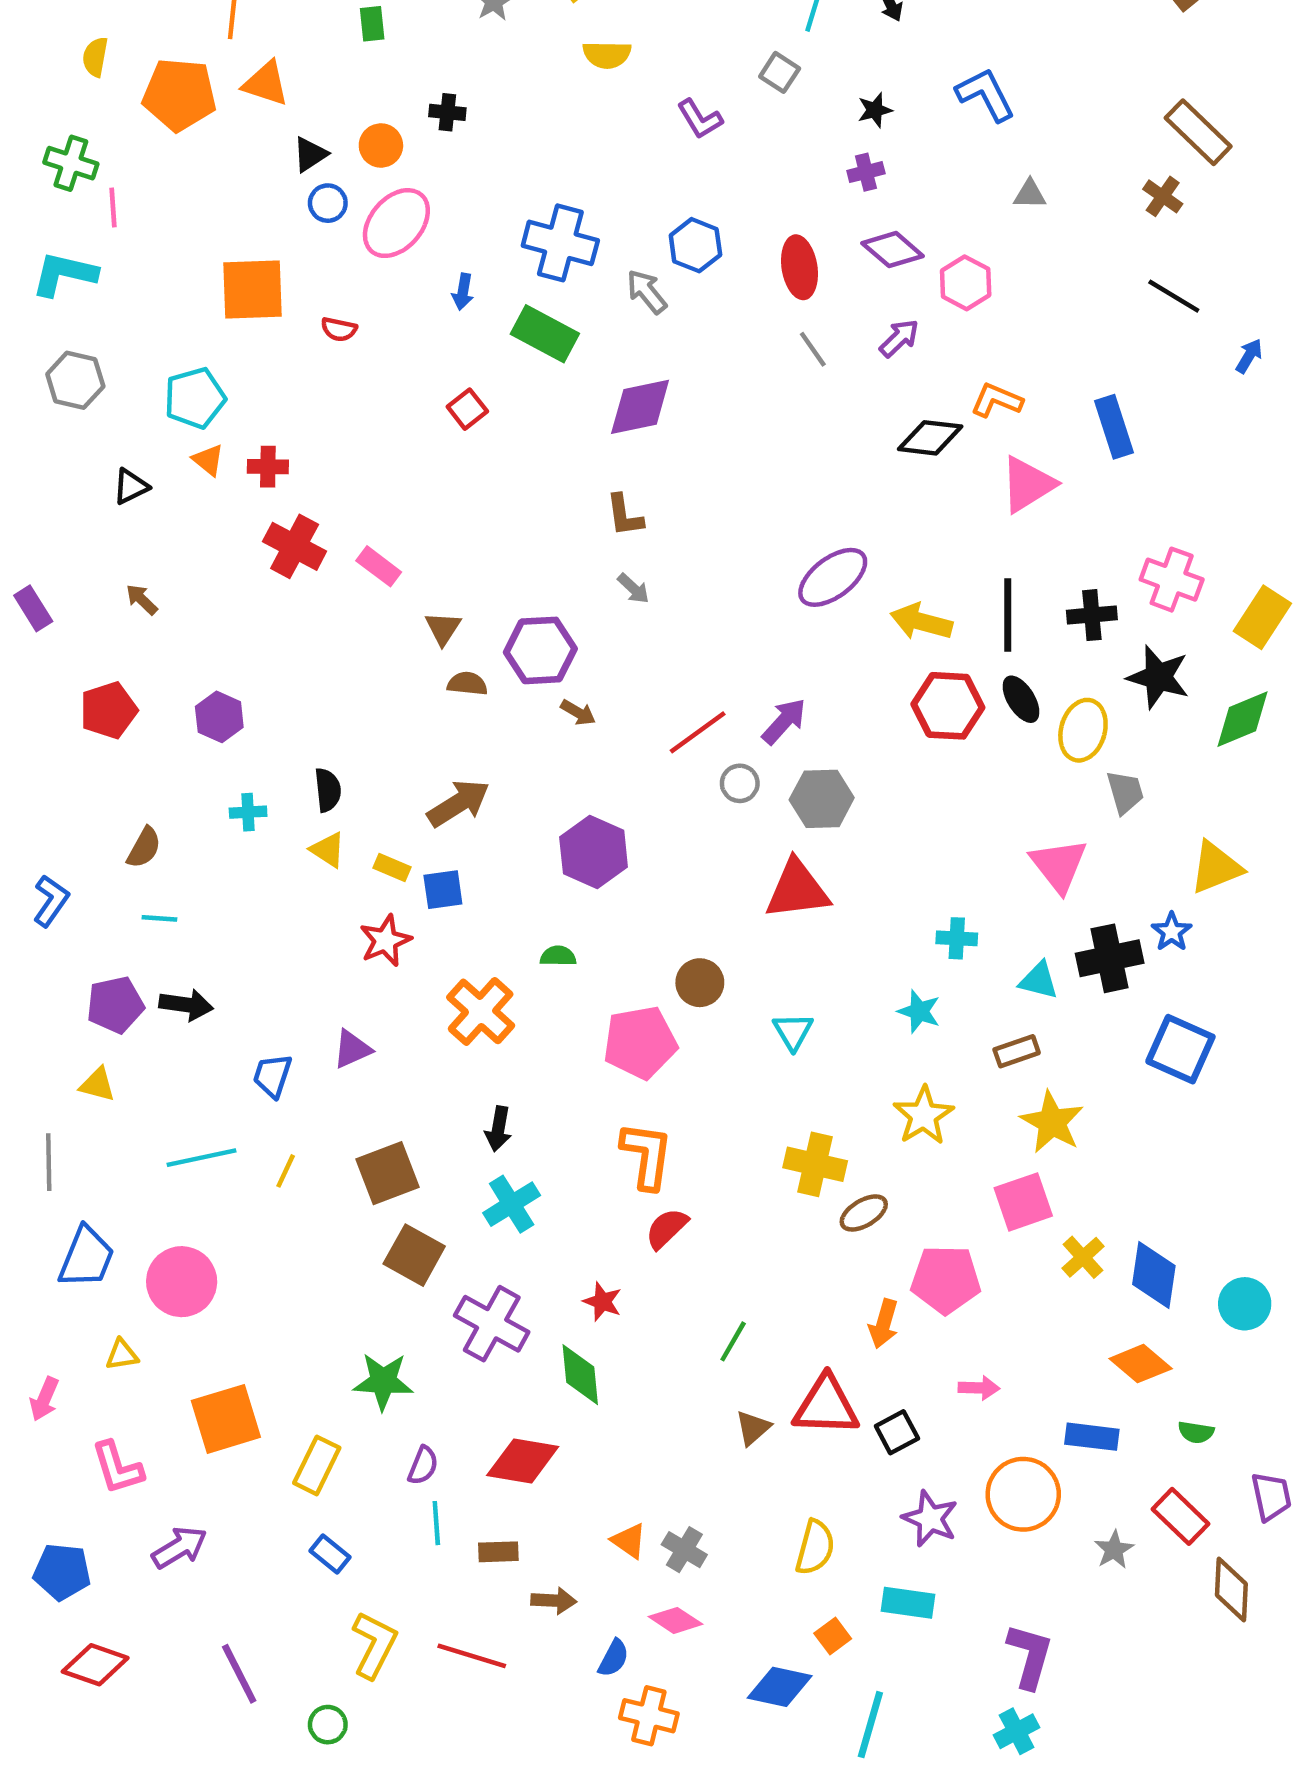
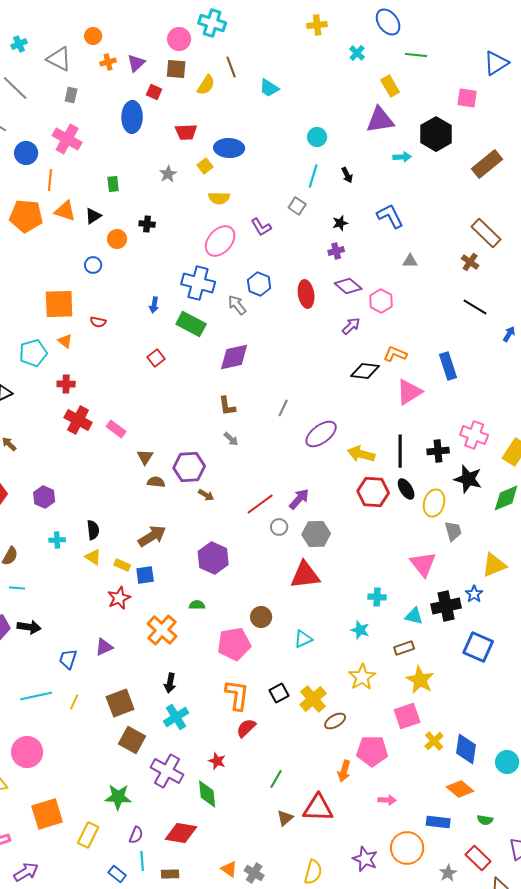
black triangle: (310, 154) -> (93, 216), moved
pink ellipse: (396, 223) -> (220, 241), moved
gray line: (813, 349) -> (283, 408), moved, turned 60
orange triangle: (208, 460) -> (65, 341), moved
cyan triangle: (793, 1031) -> (303, 639), turned 36
yellow cross: (815, 1164) -> (313, 699), turned 36
black square: (897, 1432) -> (279, 693), moved
blue rectangle: (330, 1554) -> (117, 874), moved

